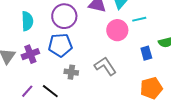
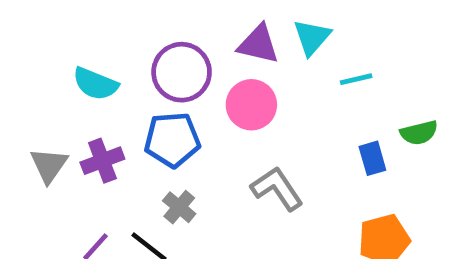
cyan semicircle: (27, 21) -> (95, 84), turned 114
pink circle: (117, 30) -> (251, 105), moved
gray cross: (71, 72) -> (179, 207), moved, turned 32

